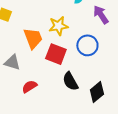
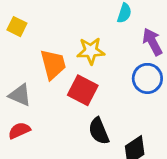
blue circle: (87, 45) -> (147, 78), moved
red semicircle: (30, 86) -> (19, 131), moved

